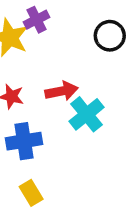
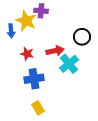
purple cross: (37, 20) -> (41, 11), turned 32
black circle: (110, 36) -> (82, 37), moved

